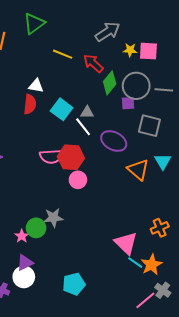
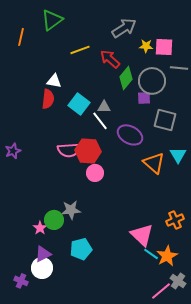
yellow line: (63, 54) -> (80, 50), turned -42
gray line: (164, 90) -> (179, 68), moved
cyan pentagon: (74, 284) -> (81, 249), moved

